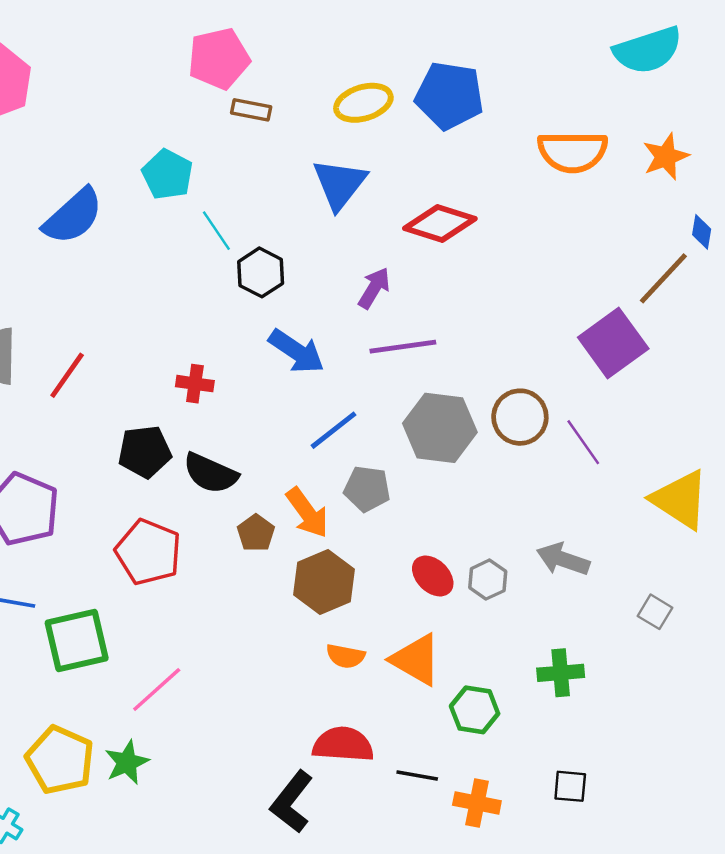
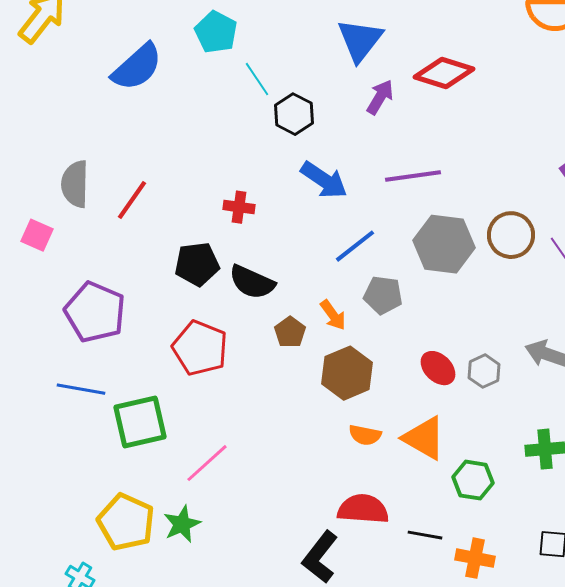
purple arrow: (374, 288) -> (380, 97), moved
orange arrow: (307, 513) -> (333, 315), size x0.7

